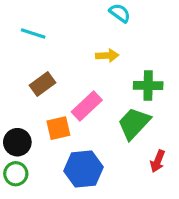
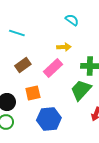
pink rectangle: (87, 106) -> (53, 68), moved

